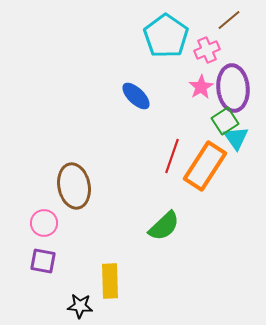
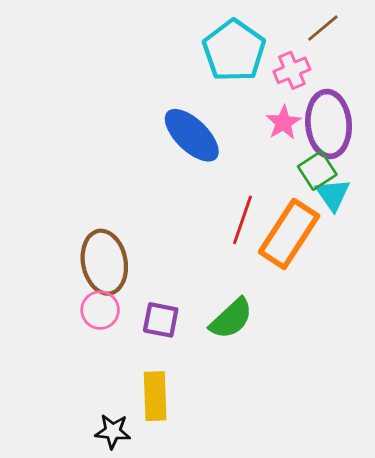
blue ellipse: (136, 96) -> (192, 135), size x1.4
pink circle: (44, 223) -> (100, 310), moved
purple square: (43, 261) -> (161, 320), moved

